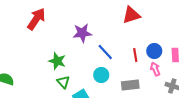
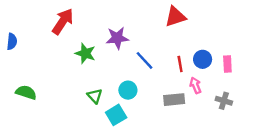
green star: (57, 61) -> (85, 53), moved
pink arrow: (155, 69) -> (195, 85), moved
cyan circle: (101, 75) -> (128, 90), moved

